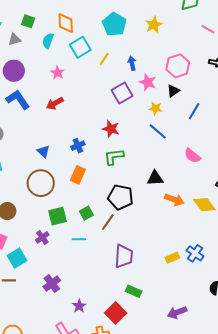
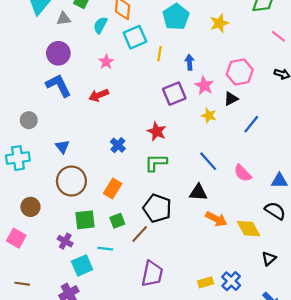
yellow line: (104, 59) -> (160, 54), turned -32
blue line: (158, 131) -> (208, 161), moved
blue cross: (78, 146) -> (118, 145), turned -32
blue triangle: (43, 151) -> (62, 147), moved
orange rectangle: (78, 175) -> (113, 189), moved
purple cross: (42, 237) -> (65, 241), turned -32
cyan square: (17, 258) -> (82, 265), moved

